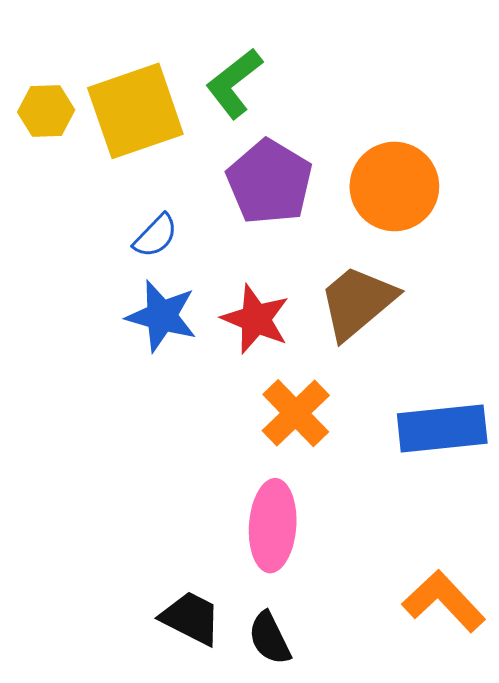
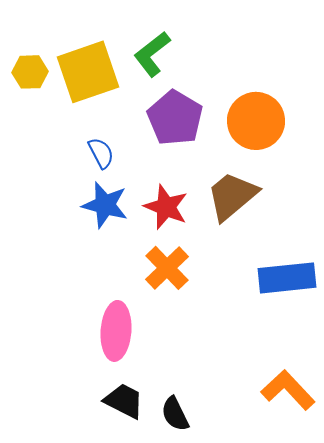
blue semicircle: (155, 236) -> (101, 153), turned -72
orange cross: (296, 413) -> (167, 268), moved
pink ellipse: (273, 526) -> (116, 331), moved

